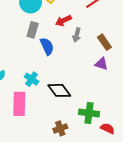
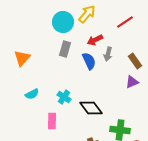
blue semicircle: (47, 46) -> (89, 61), moved
purple triangle: (101, 64) -> (132, 82), turned -40
pink rectangle: (19, 104) -> (52, 121), size x0.7

